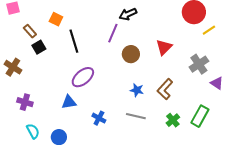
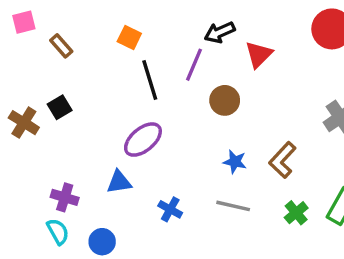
orange square: (56, 19) -> (129, 37), moved
brown rectangle: (30, 31) -> (61, 46), moved
black line: (74, 41) -> (150, 80), moved
black square: (39, 47) -> (60, 107), moved
red triangle: (164, 47) -> (259, 54), moved
purple cross: (25, 102) -> (65, 197), moved

